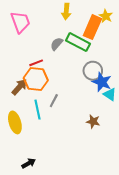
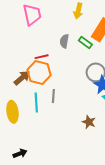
green rectangle: (78, 42) -> (85, 42), size x0.6
gray semicircle: (57, 44) -> (64, 41), turned -40
gray line: (54, 101) -> (53, 96), turned -32

